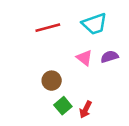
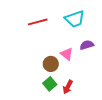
pink triangle: (84, 58) -> (67, 54), moved
brown circle: (52, 81) -> (51, 64), moved

